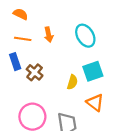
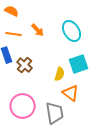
orange arrow: (49, 35) -> (38, 30), turned -32
orange triangle: (95, 103) -> (71, 93), moved

